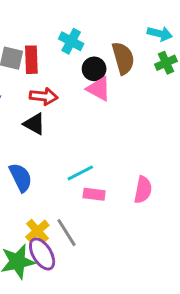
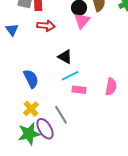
pink triangle: (99, 89) -> (82, 21), turned 42
black triangle: (34, 124) -> (65, 57), moved
yellow cross: (37, 231) -> (31, 109), moved

